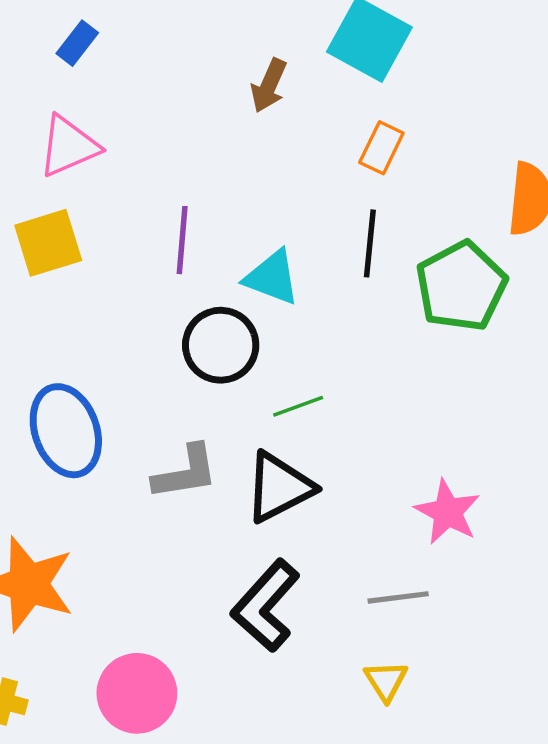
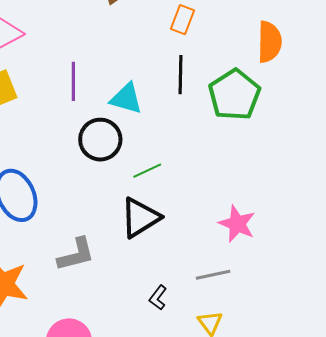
gray L-shape: (185, 472) -> (76, 254), moved
black L-shape: (266, 606) -> (158, 298), moved, size x0.5

